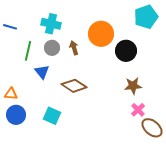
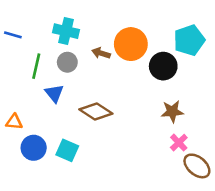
cyan pentagon: (146, 17) -> (189, 40), moved
brown arrow: (74, 48) -> (101, 53), moved, turned -56
blue circle: (16, 115) -> (34, 148), moved

